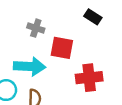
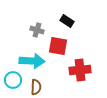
black rectangle: (93, 17) -> (67, 21), moved

